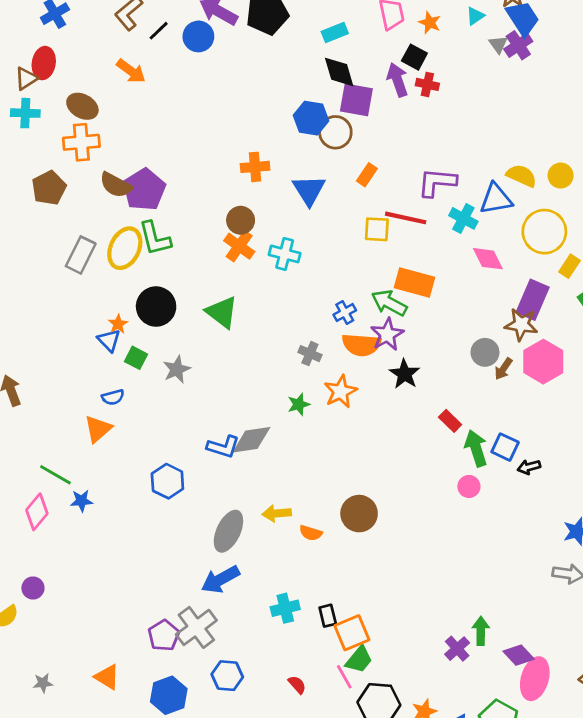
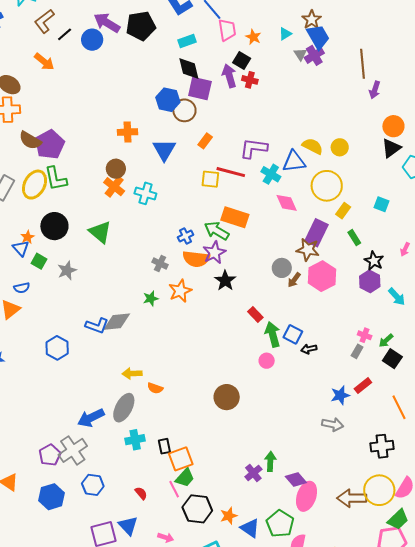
brown circle: (359, 514) -> (227, 397), moved
gray ellipse: (228, 531) -> (124, 408), moved

